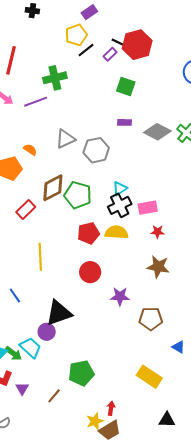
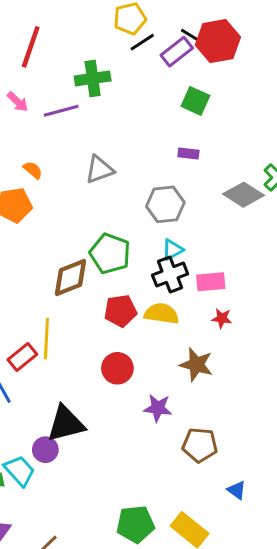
purple rectangle: (110, 54) -> (177, 52), size x1.5
gray diamond: (157, 132) -> (243, 195), moved
orange semicircle: (30, 150) -> (33, 170), moved
gray hexagon: (96, 150) -> (165, 204), moved
brown diamond: (53, 188) -> (71, 278), moved
red rectangle: (26, 210) -> (22, 357), moved
brown star: (158, 267) -> (196, 365), moved
green pentagon: (81, 373) -> (135, 524), moved

